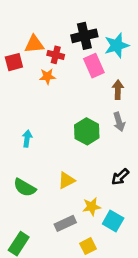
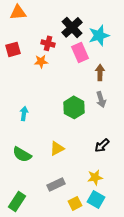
black cross: (84, 36) -> (72, 27), turned -30
orange triangle: (34, 44) -> (18, 12), moved
yellow star: (92, 207) -> (95, 177), moved
cyan square: (113, 221) -> (96, 199), moved

